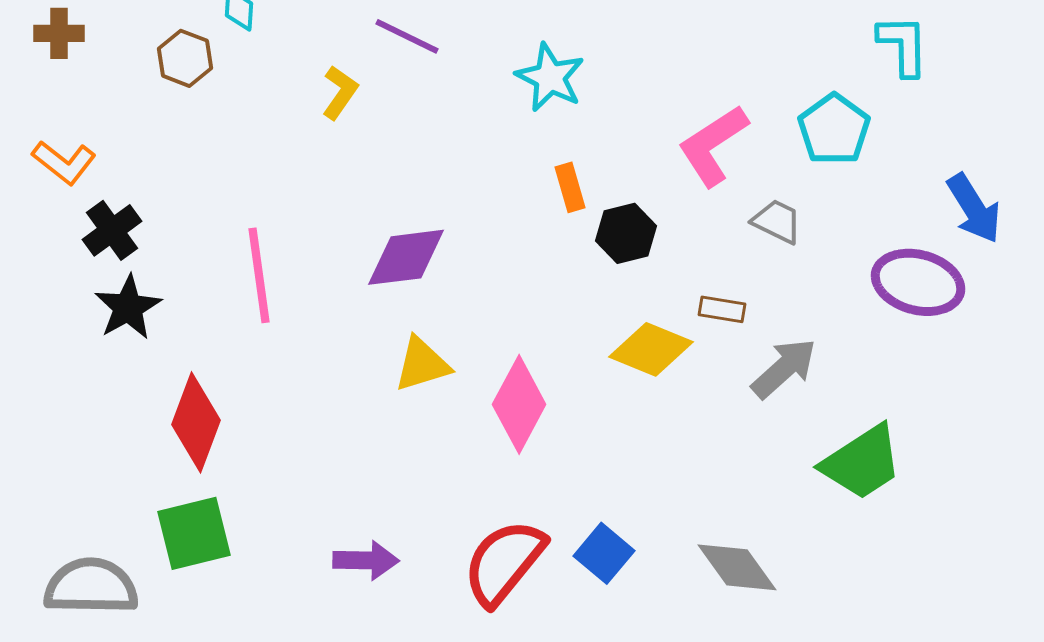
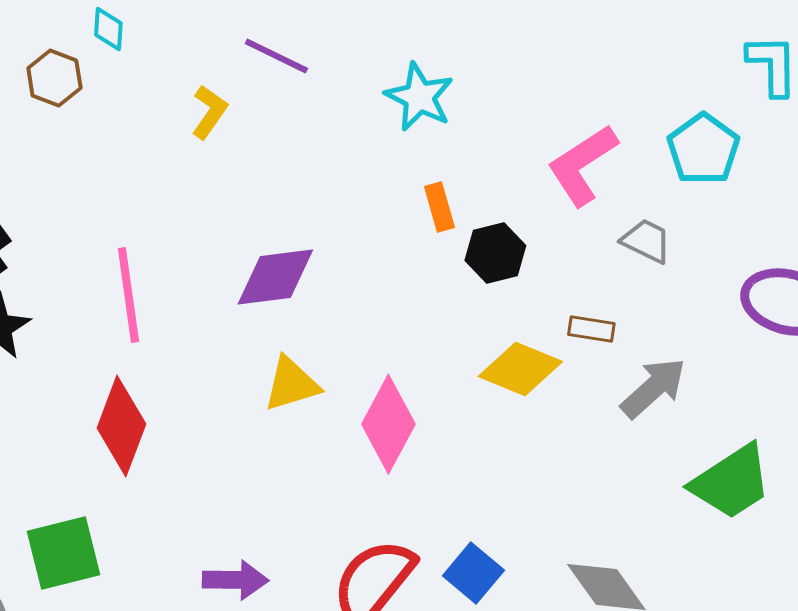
red diamond: (196, 422) -> (121, 426), moved

